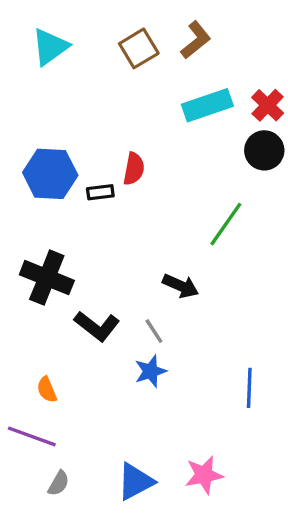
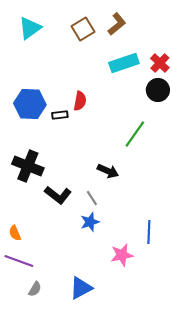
orange semicircle: (47, 390) -> (15, 233), moved
pink star: (204, 475) -> (122, 255), moved

